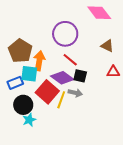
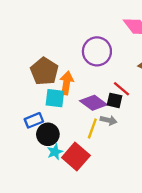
red line: (70, 60) -> (121, 89), moved
blue rectangle: (15, 83) -> (34, 120), moved
red square: (47, 92) -> (76, 157), moved

